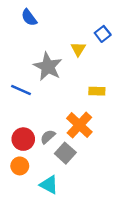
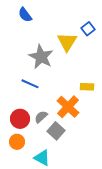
yellow triangle: (78, 49) -> (67, 42), size x1.5
blue line: (21, 90) -> (30, 84), moved
yellow rectangle: (97, 91) -> (87, 87), moved

